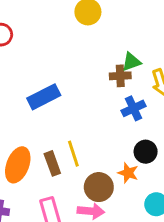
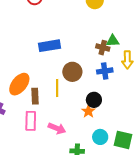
black circle: (146, 152) -> (94, 100), moved
brown rectangle: (52, 163) -> (35, 96), moved
brown circle: (99, 187) -> (72, 72), moved

